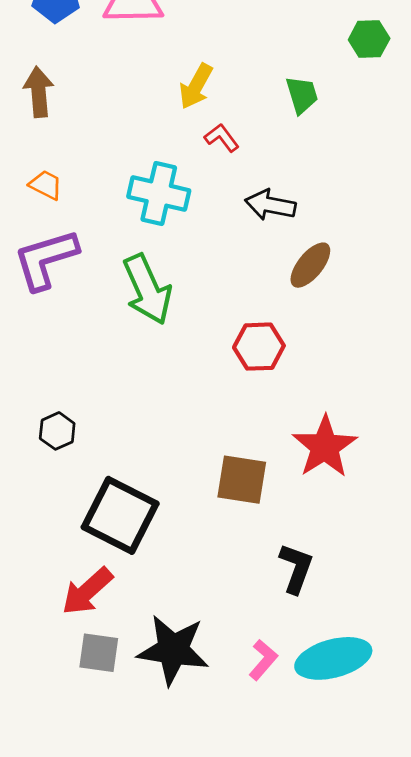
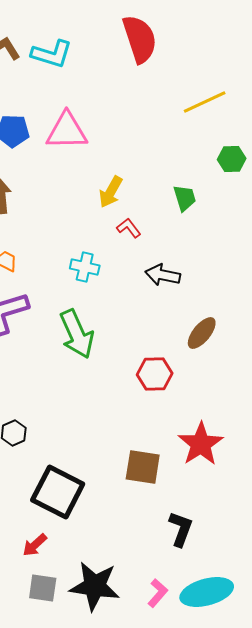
cyan cross: (159, 194) -> (85, 267), size x0.7
brown ellipse: (310, 265) -> (202, 333), moved
red arrow: (87, 591) -> (35, 545), size x0.7

